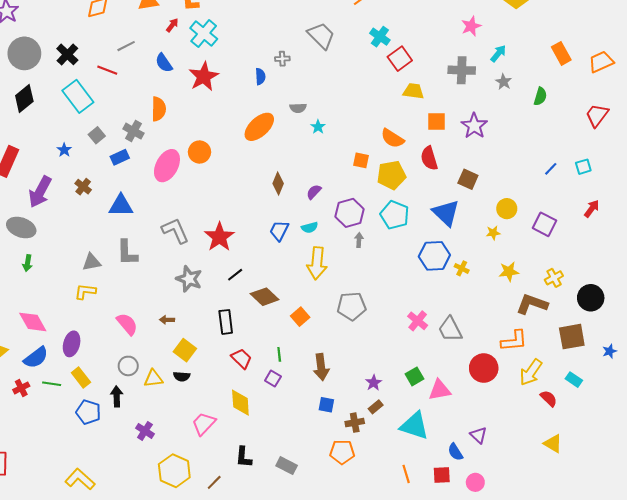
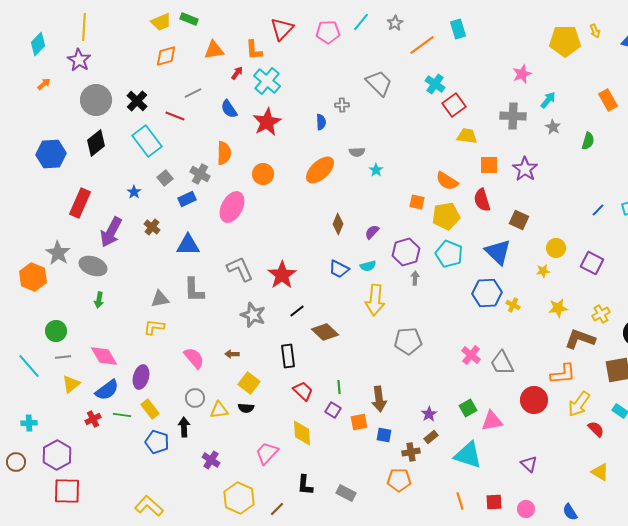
orange circle: (199, 152) -> (263, 174), moved
blue trapezoid: (279, 231) -> (339, 269), turned -90
orange square: (300, 317) -> (359, 422), moved, turned 30
blue semicircle: (455, 452) -> (570, 512), moved

